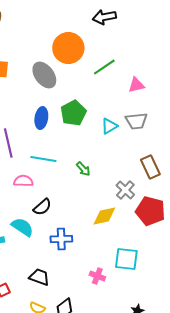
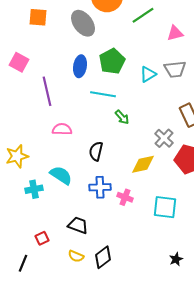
cyan line: (43, 159) -> (103, 94), moved
black semicircle: (42, 207) -> (96, 151), moved, turned 144
pink cross: (97, 276) -> (125, 197), moved

